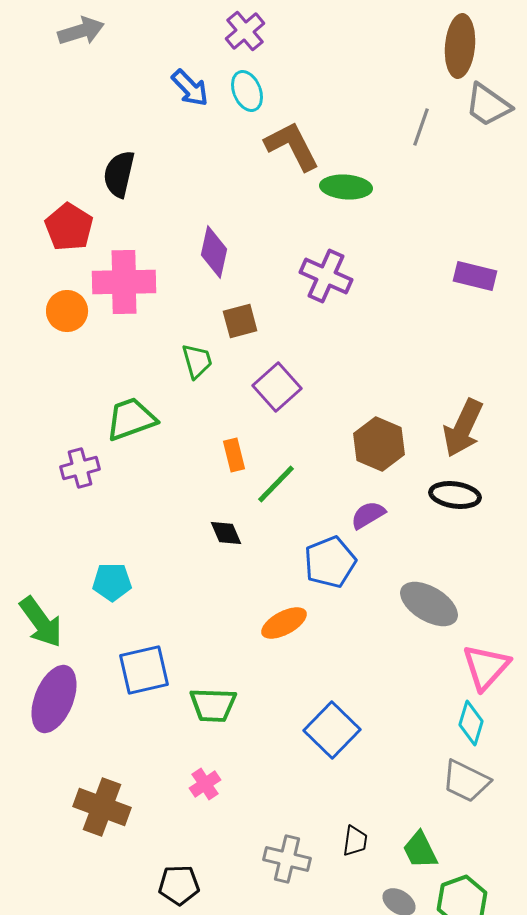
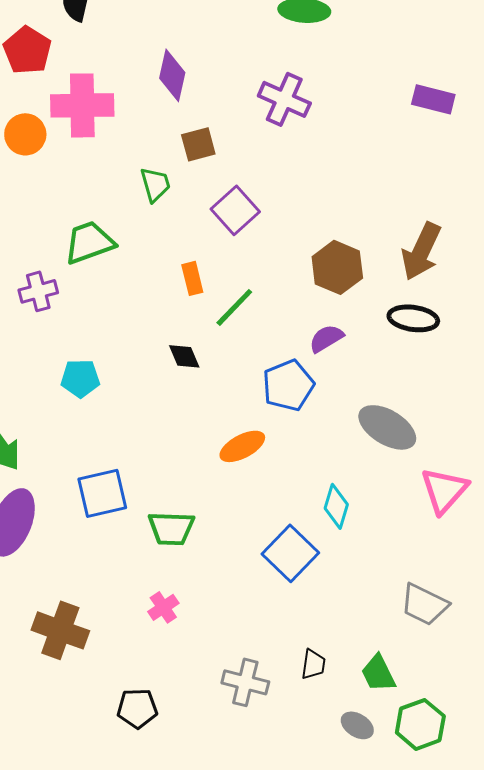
cyan pentagon: (112, 582) -> (80, 378), moved
cyan diamond: (471, 723) -> (336, 506), moved

